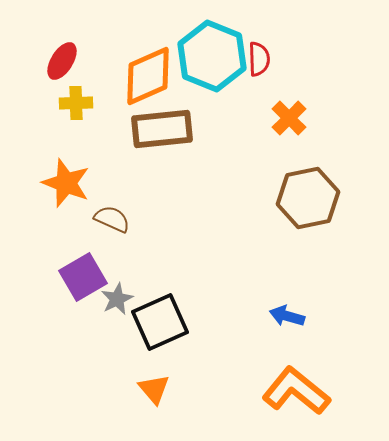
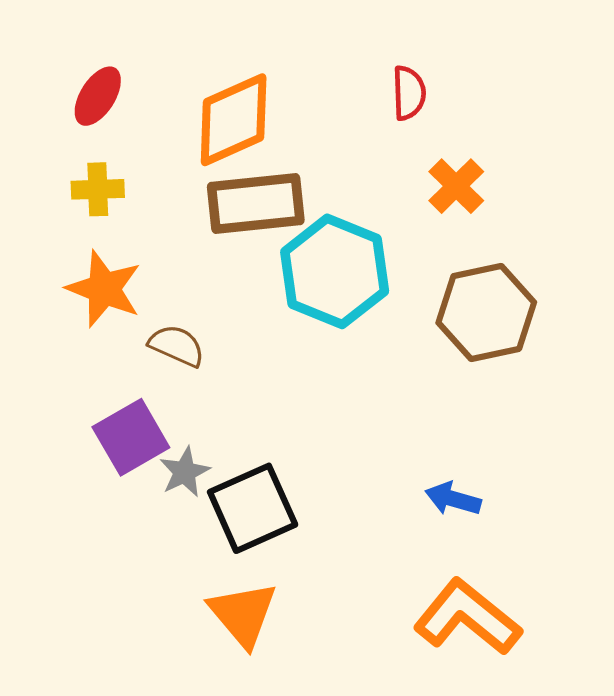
cyan hexagon: (212, 56) -> (335, 271), moved
yellow cross: (76, 103) -> (98, 189), moved
orange triangle: (154, 389) -> (243, 614), size x1.4

